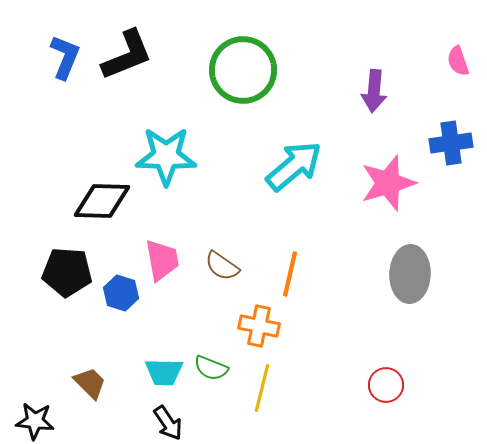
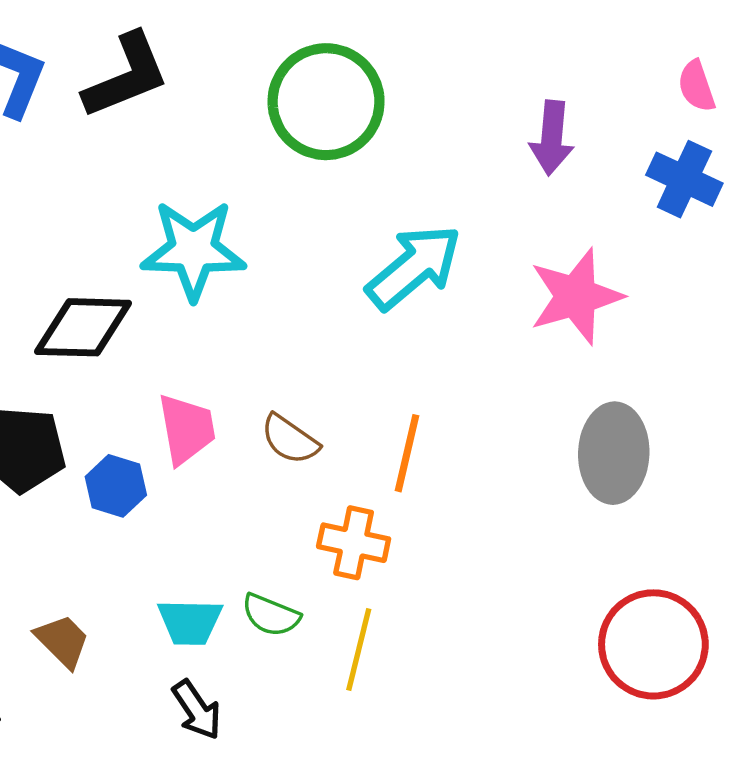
blue cross: (451, 143) -> (684, 179), moved, turned 33
red circle: (386, 385) -> (653, 644), moved, size x1.8

